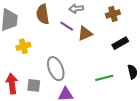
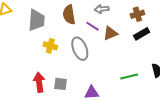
black rectangle: (120, 43) -> (142, 34), moved
yellow cross: (23, 46) -> (50, 46), turned 32
gray ellipse: (56, 69) -> (80, 49), moved

